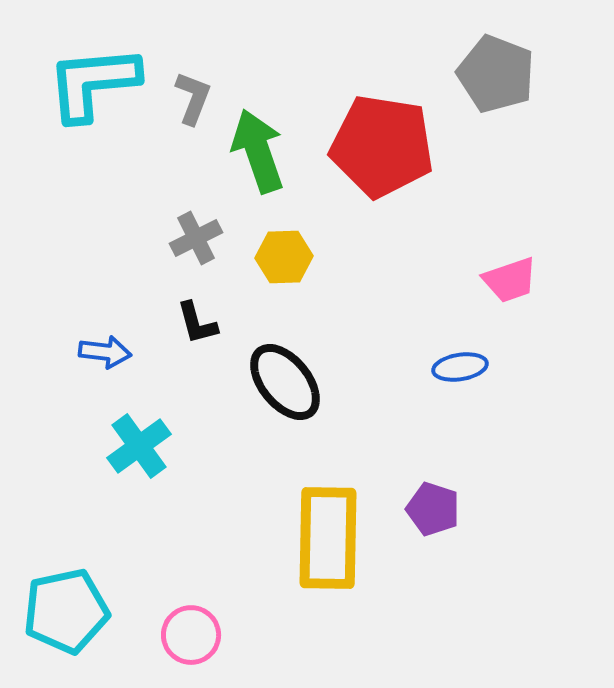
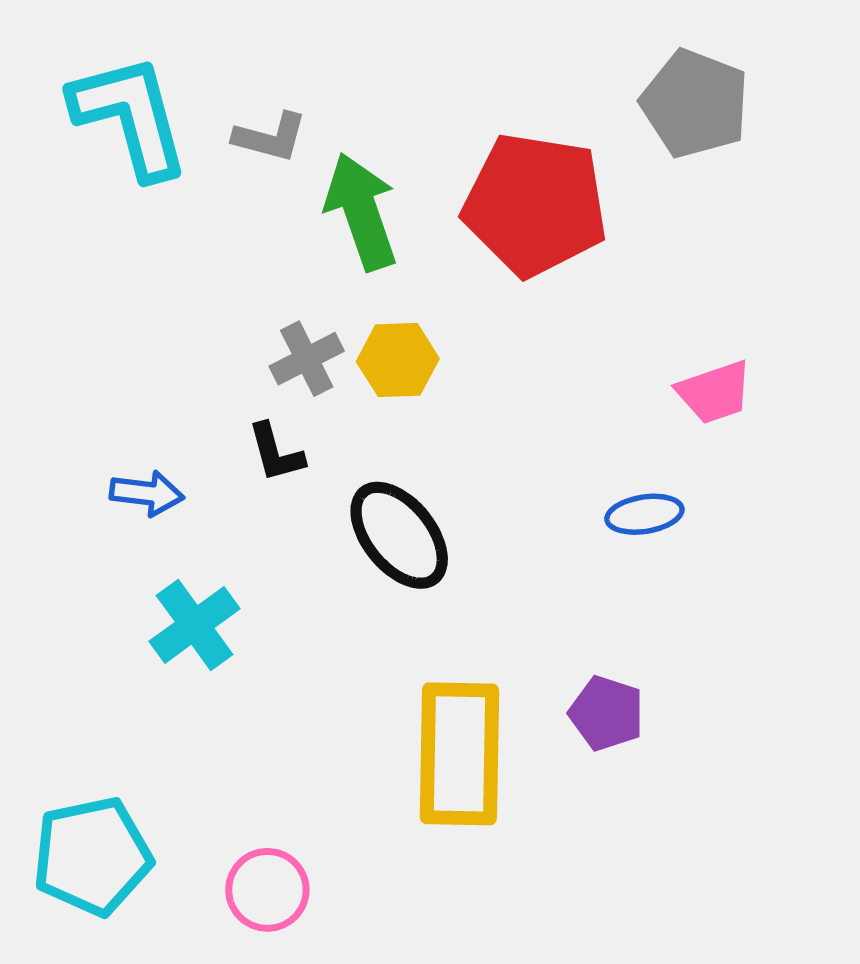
cyan L-shape: (93, 83) -> (130, 116), turned 80
gray L-shape: (193, 98) -> (270, 137), turned 84
gray cross: (196, 238) -> (307, 359), moved

